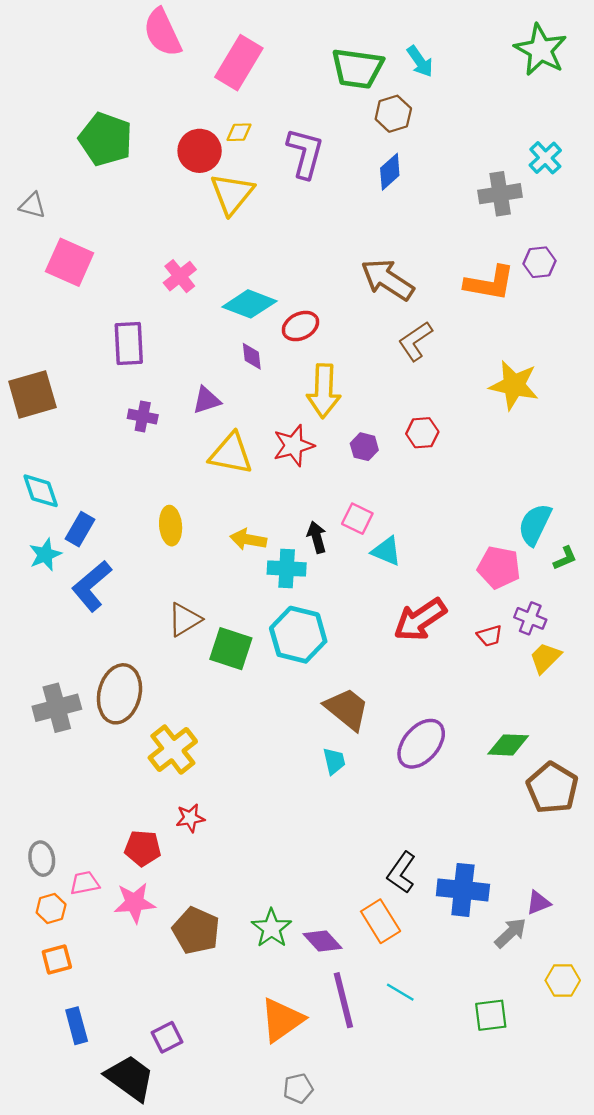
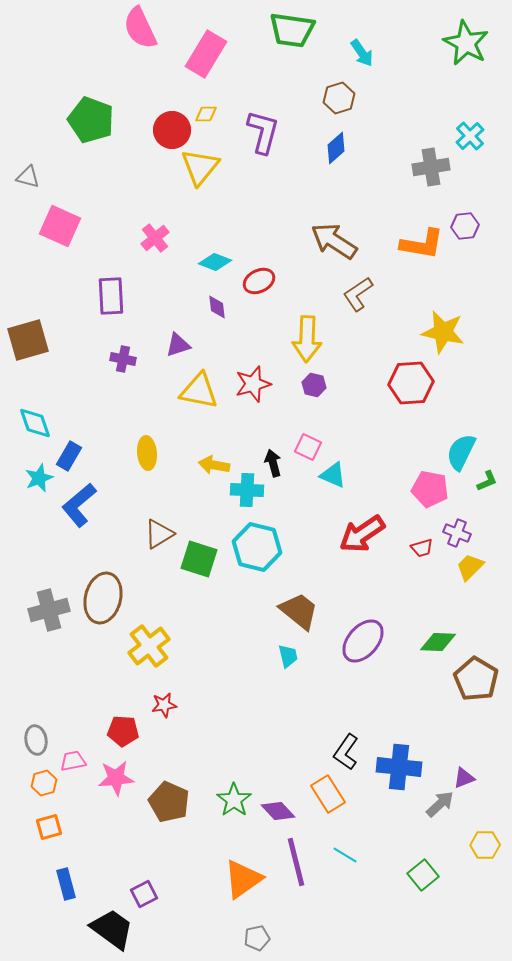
green trapezoid: (357, 68) -> (292, 30), moved
cyan diamond: (249, 304) -> (215, 262), size x0.7
yellow arrow: (324, 391) -> (307, 339), moved
red hexagon: (422, 433) -> (411, 383), moved, size x1.6
green square: (491, 1015) -> (423, 875), turned -32

